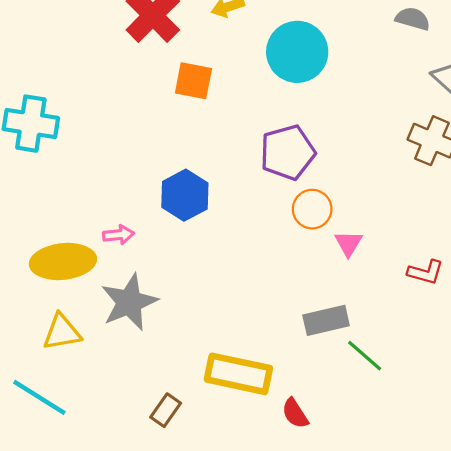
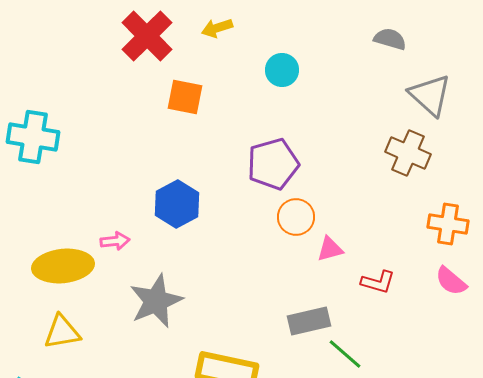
cyan circle: (297, 52) -> (282, 70), size x0.6
pink triangle: (349, 243) -> (330, 249), turned 44
red L-shape: (426, 272) -> (378, 282), moved
gray star: (129, 302) -> (156, 301), moved

